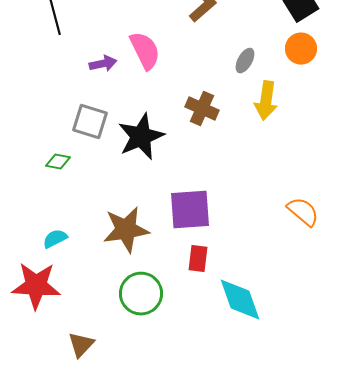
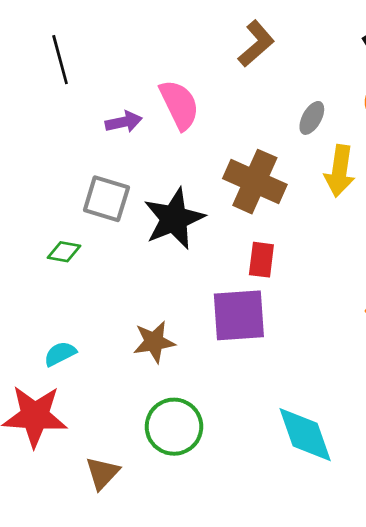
brown cross: (202, 109) -> (255, 182), size x1.4
brown star: (126, 230) -> (154, 342), size x0.7
red rectangle: (198, 259) -> (261, 260), moved
brown triangle: (81, 345) -> (102, 473), moved

